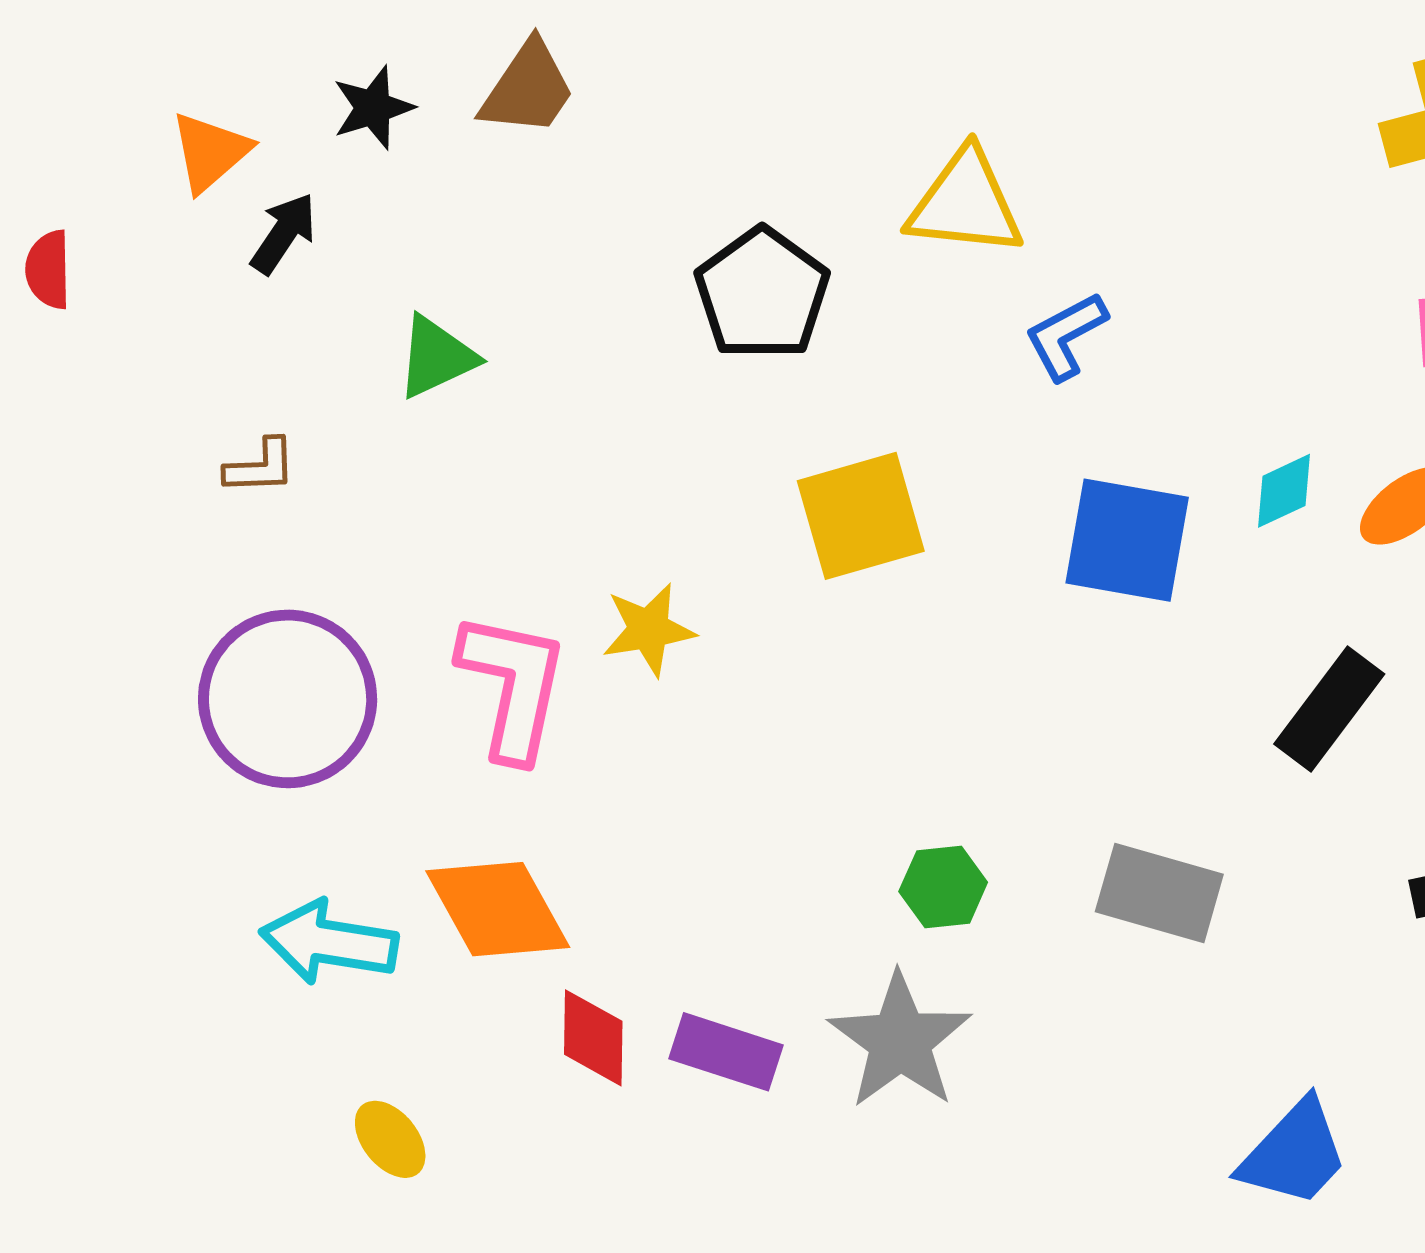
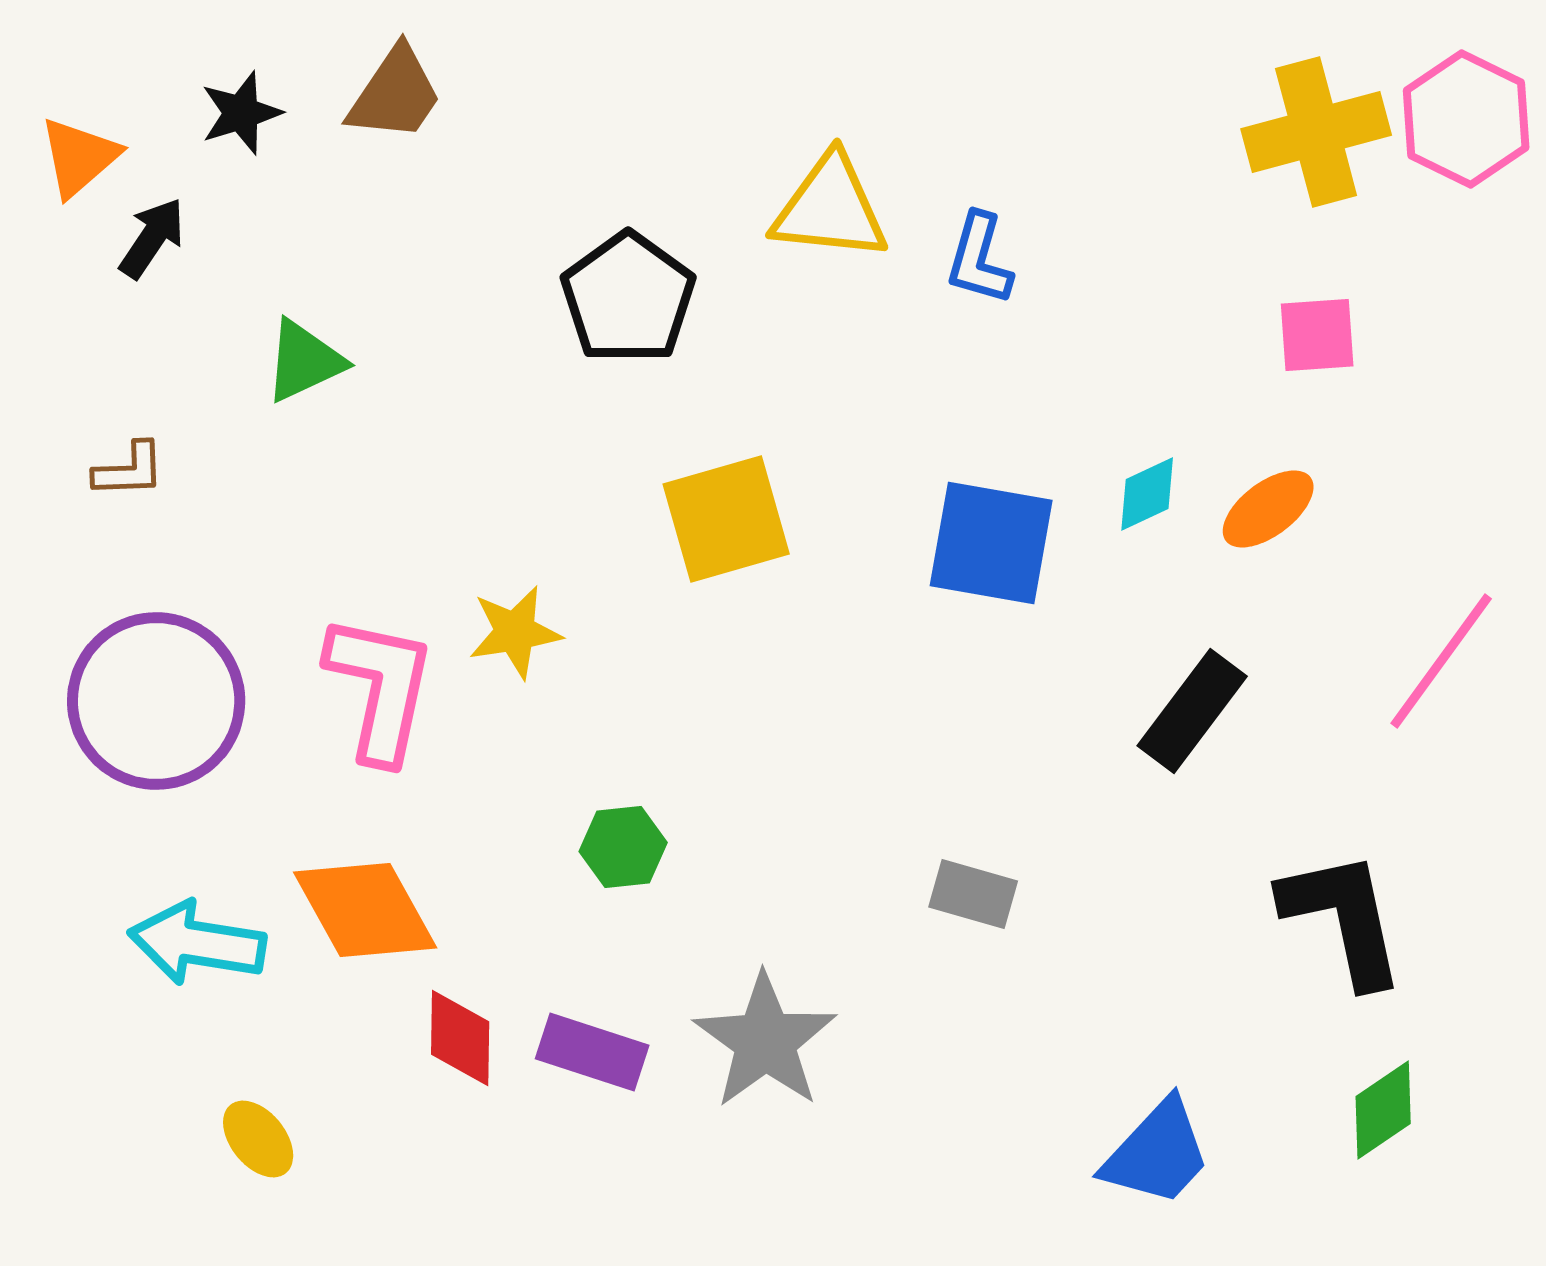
blue L-shape: (1066, 336) -> (979, 259), moved, turned -46
green hexagon: (943, 887) -> (623, 847), moved
gray rectangle: (1159, 893) -> (973, 894), moved, size x0.7

